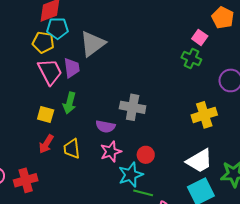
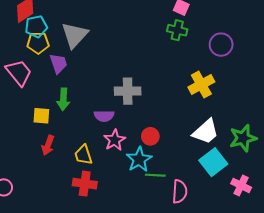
yellow pentagon: (43, 42) -> (38, 43), moved
pink trapezoid: (50, 72) -> (19, 73), moved
yellow trapezoid: (72, 149) -> (83, 155), moved
red cross: (26, 180) -> (85, 184), moved, turned 35

